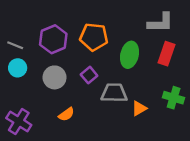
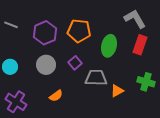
gray L-shape: (160, 23) -> (135, 19), turned -120
gray line: (15, 45) -> (11, 25), moved
cyan circle: (18, 68) -> (10, 67), moved

